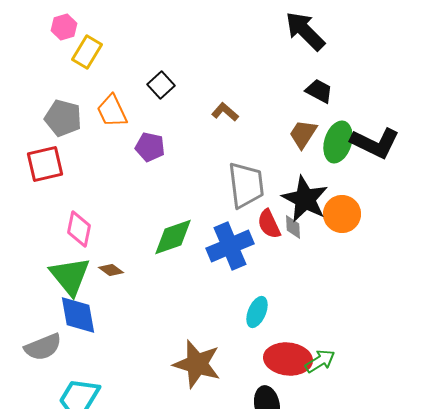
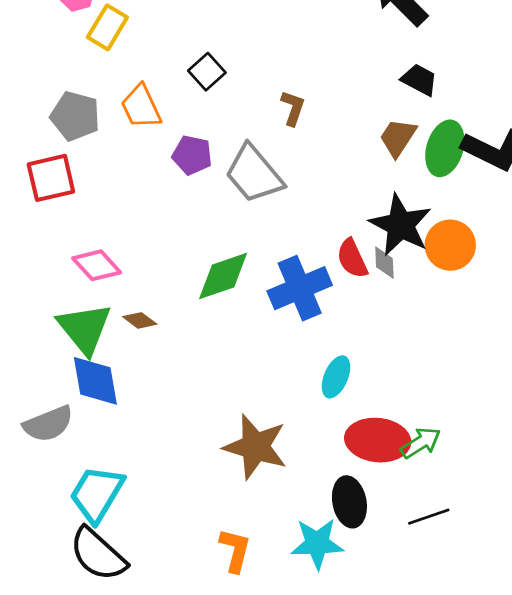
brown L-shape: (225, 112) -> (293, 108), turned 68
gray trapezoid: (246, 185) -> (254, 174), moved, turned 147
pink diamond: (79, 229) -> (97, 265), turned -54

